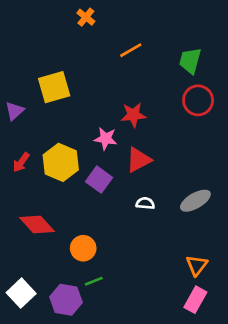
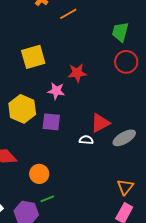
orange line: (131, 50) -> (68, 14), moved
yellow square: (54, 87) -> (33, 57), moved
red triangle: (139, 160) -> (100, 123), moved
purple square: (99, 180) -> (51, 122), turned -30

